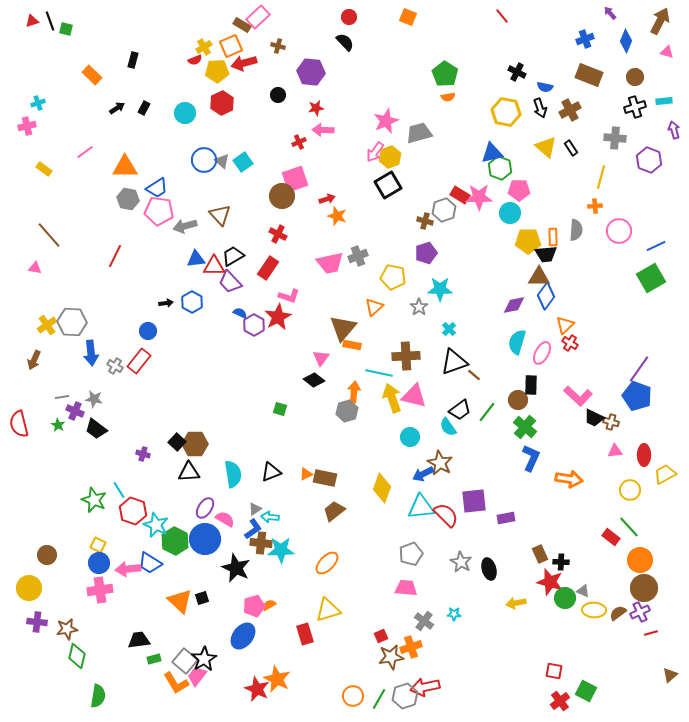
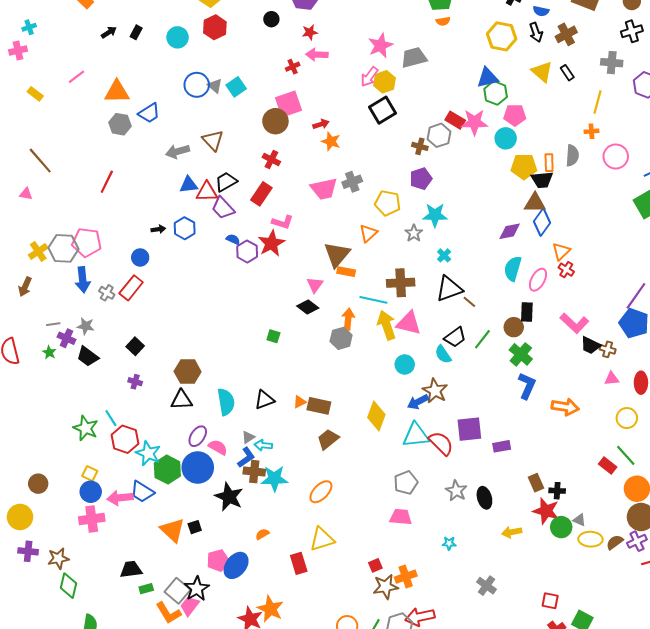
pink pentagon: (159, 211) -> (87, 242), moved
black square: (177, 442) -> (135, 346), moved
pink pentagon: (254, 606) -> (218, 560), moved
gray cross: (424, 621) -> (486, 586), moved

